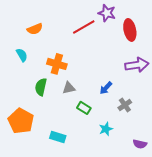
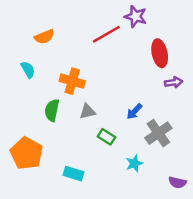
red ellipse: (130, 30) -> (160, 53), moved
purple arrow: (137, 65) -> (174, 82), size x0.6
gray cross: (125, 105) -> (158, 133), size x1.5

